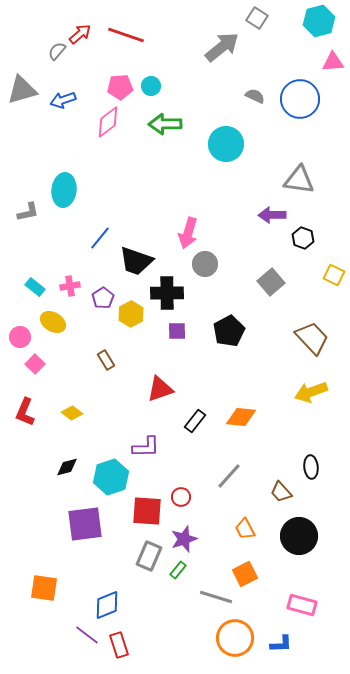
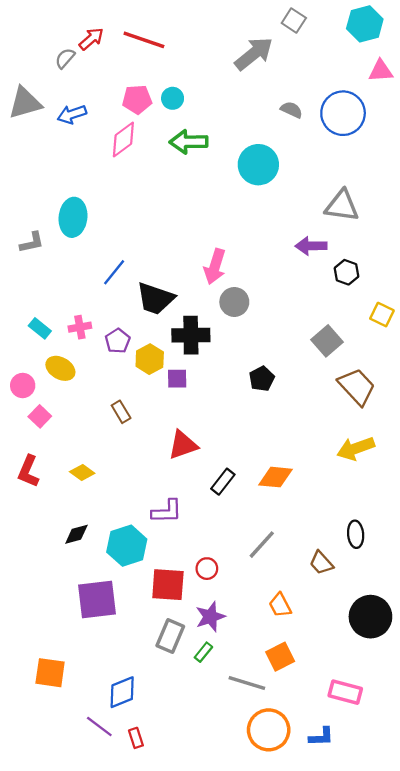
gray square: (271, 282) -> (327, 341), moved
purple square: (177, 331) -> (177, 379), moved
black pentagon: (229, 331) -> (262, 379), size x0.7
black circle: (299, 536) -> (370, 617), moved
red rectangle: (119, 645) -> (136, 738), size x0.7

